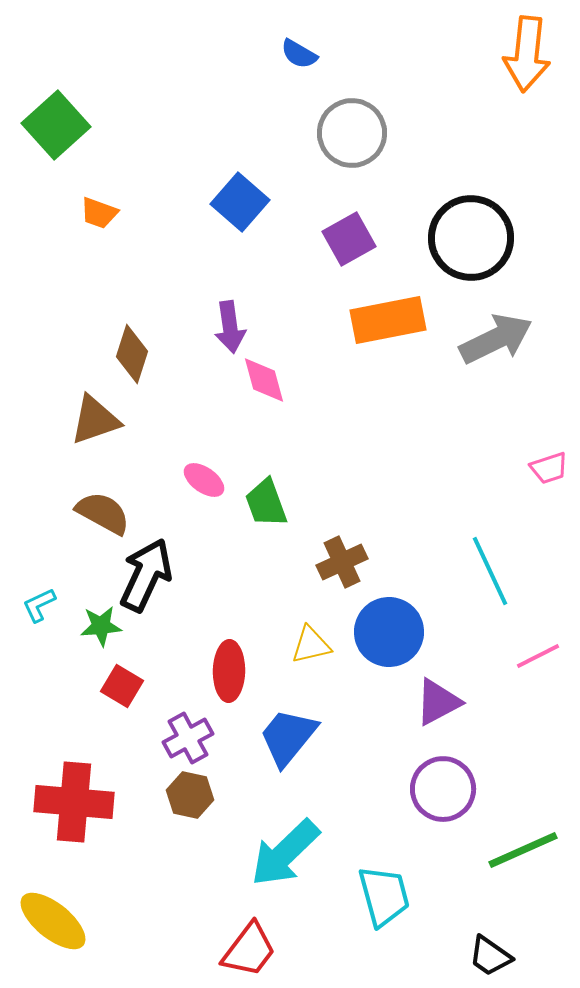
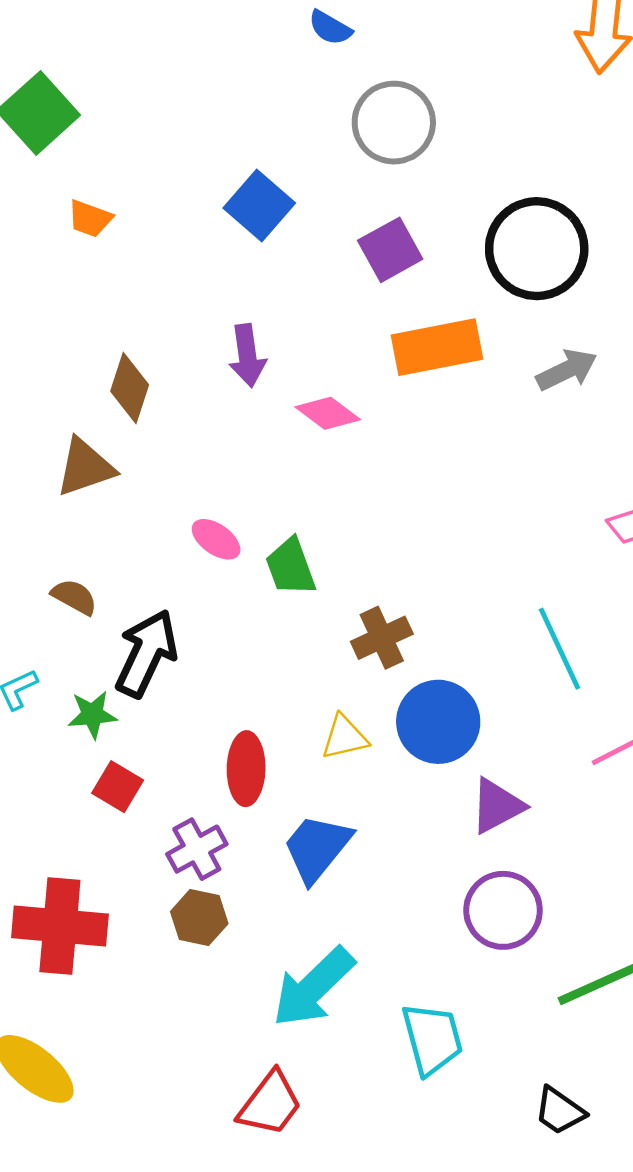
gray arrow: (496, 339) -> (567, 370), size x0.7
pink diamond: (264, 380) -> (328, 413), moved, turned -38
brown semicircle: (103, 513) -> (74, 597), moved, size x0.7

